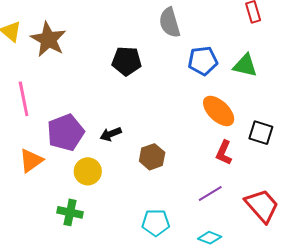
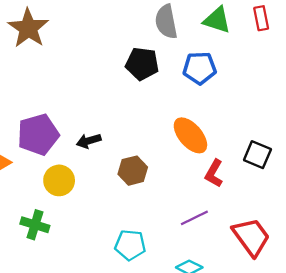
black pentagon: (127, 61) -> (142, 64), moved
green triangle: (245, 65) -> (217, 20), moved
orange ellipse: (219, 111) -> (190, 135), moved

